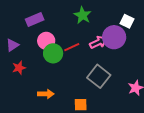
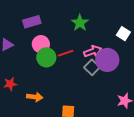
purple circle: (114, 37) -> (107, 60), moved
red star: (19, 68) -> (10, 84), moved
gray square: (99, 76) -> (92, 67), moved, size x0.7

